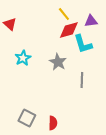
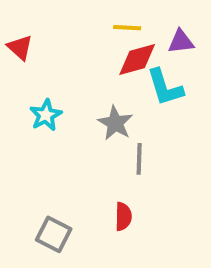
yellow line: (64, 14) -> (127, 28), turned -48
gray line: (82, 80) -> (139, 159), moved
red semicircle: (53, 123) -> (123, 216), moved

